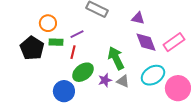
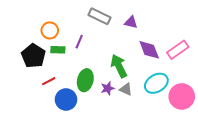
purple triangle: (138, 18) -> (131, 22), moved
purple line: (77, 34) -> (79, 42), turned -40
red line: (73, 52) -> (49, 81), moved, turned 48
green ellipse: (83, 72) -> (85, 80), turned -40

